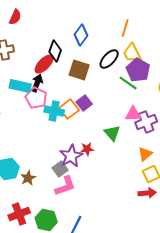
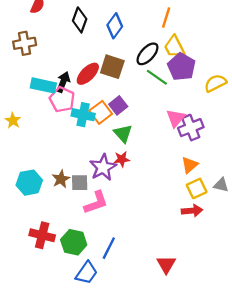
black diamond: (55, 51) -> (80, 20), moved
red ellipse: (44, 64) -> (88, 74), moved
green line: (128, 83) -> (157, 77), moved
pink triangle: (133, 114) -> (176, 118), turned -48
green triangle: (112, 133) -> (123, 133), moved
gray square: (60, 169) -> (80, 183), moved, turned 35
brown star: (28, 178) -> (61, 179), moved
red cross: (19, 214) -> (42, 235), turned 35

